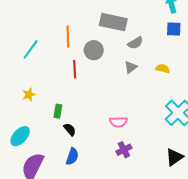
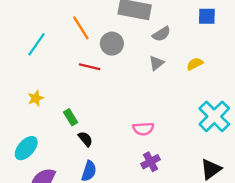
orange line: (68, 36) -> (81, 28), turned -30
red line: (75, 69) -> (90, 67), turned -72
yellow semicircle: (163, 69) -> (195, 64), turned -40
green rectangle: (58, 111) -> (71, 117), turned -40

